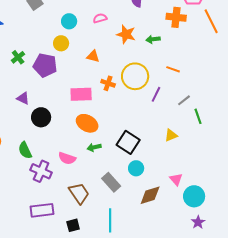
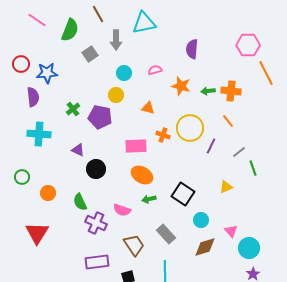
orange cross: (176, 17) -> (231, 91), moved
orange line: (173, 69) -> (228, 121), turned 32
cyan circle: (136, 168) -> (201, 220), moved

